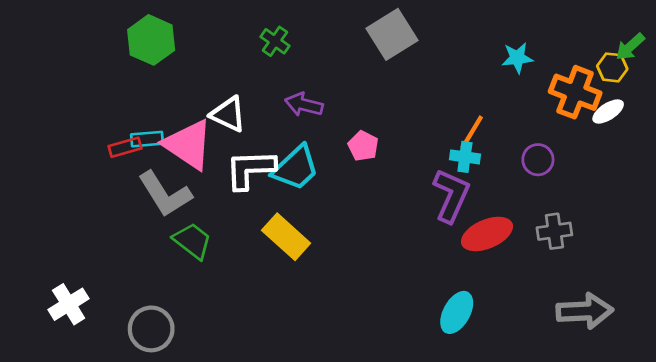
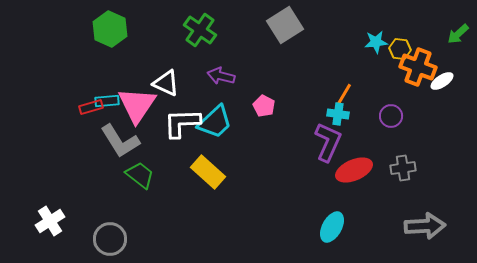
green cross: (275, 41) -> (200, 30), size x1.5
yellow hexagon: (612, 67) -> (400, 49), moved
pink triangle: (188, 145) -> (137, 105), turned 30

